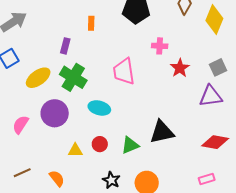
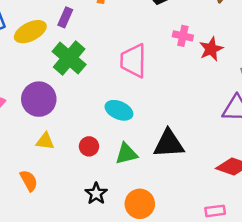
red star: (180, 68) -> (211, 49), moved
yellow ellipse: (38, 78) -> (30, 32), moved
cyan ellipse: (99, 108) -> (119, 110), moved
yellow triangle: (75, 150) -> (45, 141), moved

